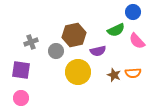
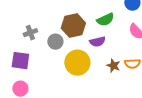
green semicircle: (116, 30) -> (105, 20), moved

